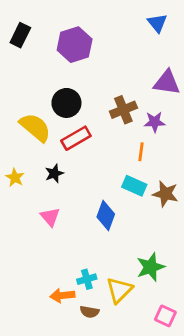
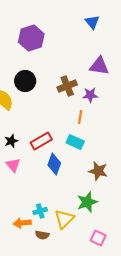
red rectangle: (76, 138) -> (41, 141), moved
black star: (54, 173) -> (11, 141), moved
brown star: (165, 194) -> (98, 171), moved

